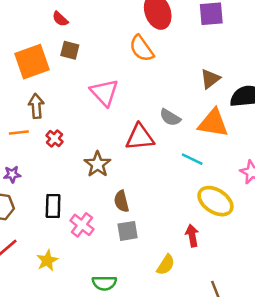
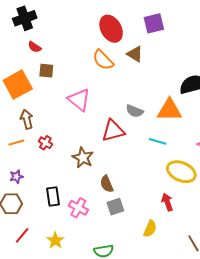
brown triangle: (210, 79) -> (135, 54), moved, turned -42

